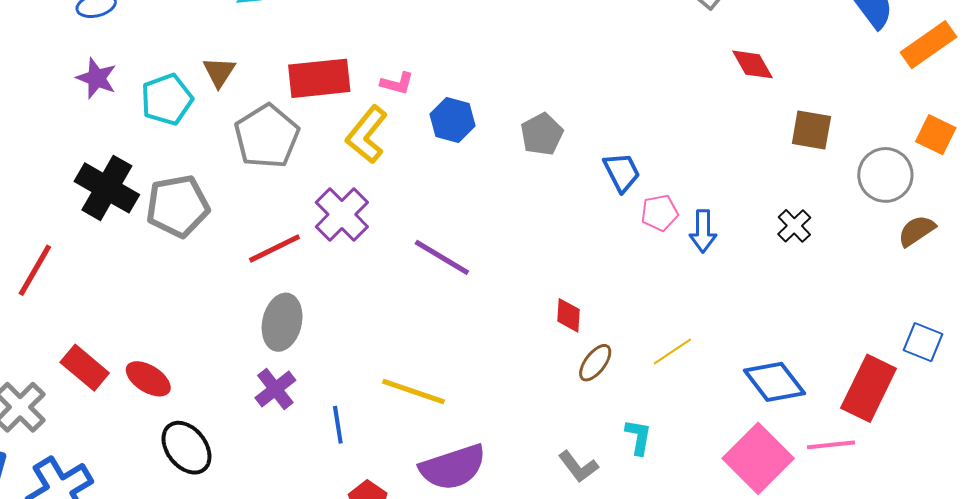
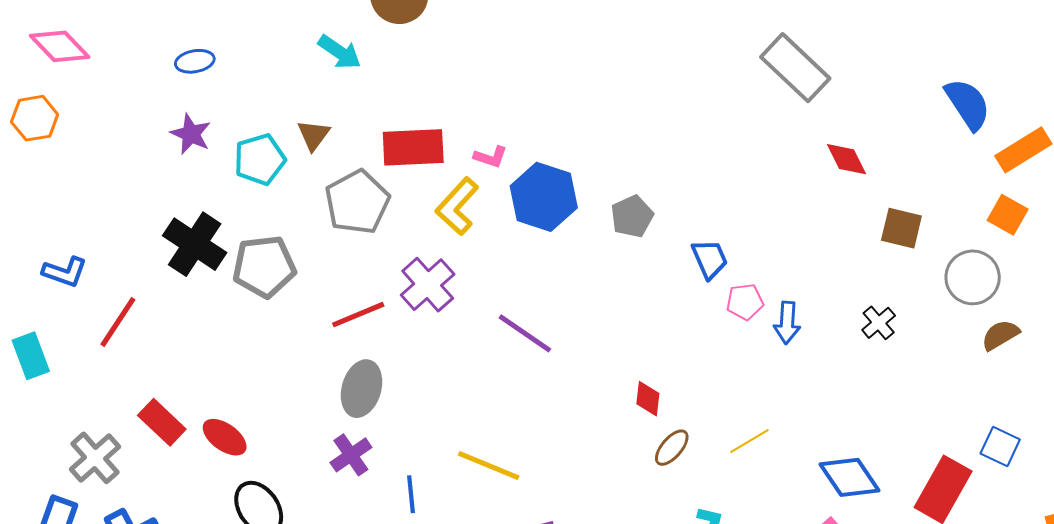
blue hexagon: (453, 120) -> (544, 197), size x1.5
orange square: (936, 135) -> (1008, 215), moved

